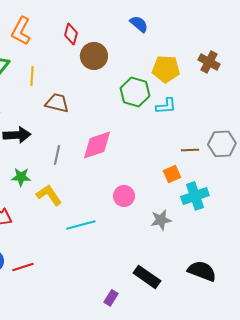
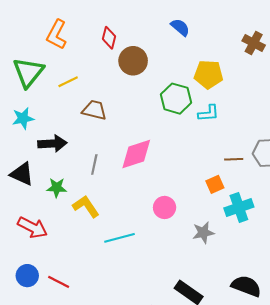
brown cross: (209, 62) -> (254, 43), moved
yellow line: (32, 76) -> (68, 82), turned 60
red line: (23, 267) -> (59, 282), turned 45

